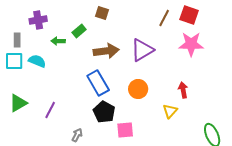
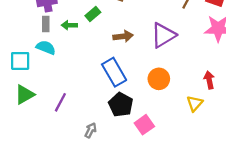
gray rectangle: (17, 40) -> (46, 24), moved
brown arrow: (106, 51) -> (123, 36), size x0.7
cyan square: (14, 61) -> (20, 61), moved
pink square: (125, 130) -> (144, 125), turned -30

